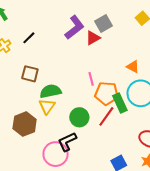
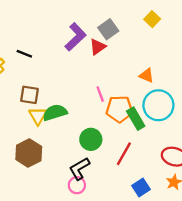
black line: (29, 38) -> (24, 54), turned 72
yellow triangle: (47, 106) -> (38, 116), moved
red line: (106, 116) -> (124, 154), moved
pink circle: (56, 154) -> (77, 185), moved, size x0.6

